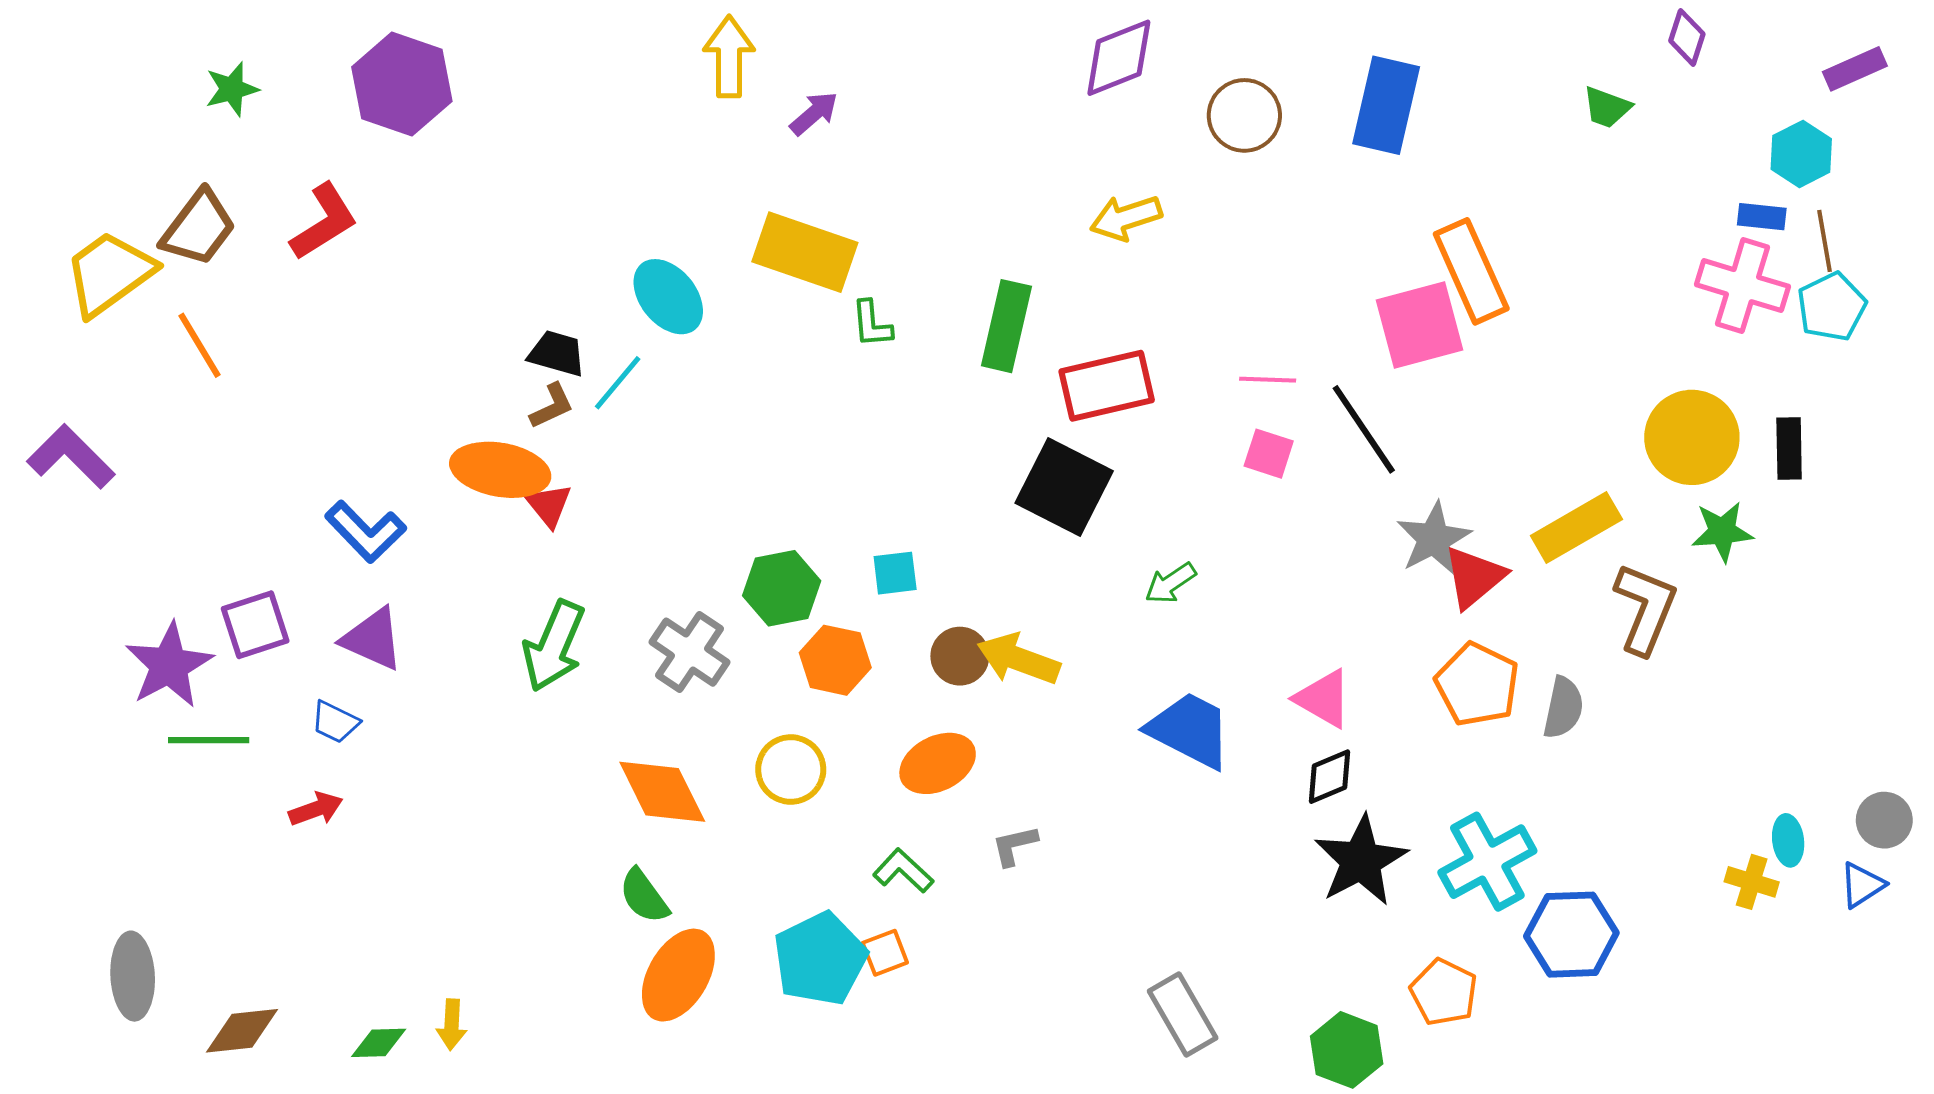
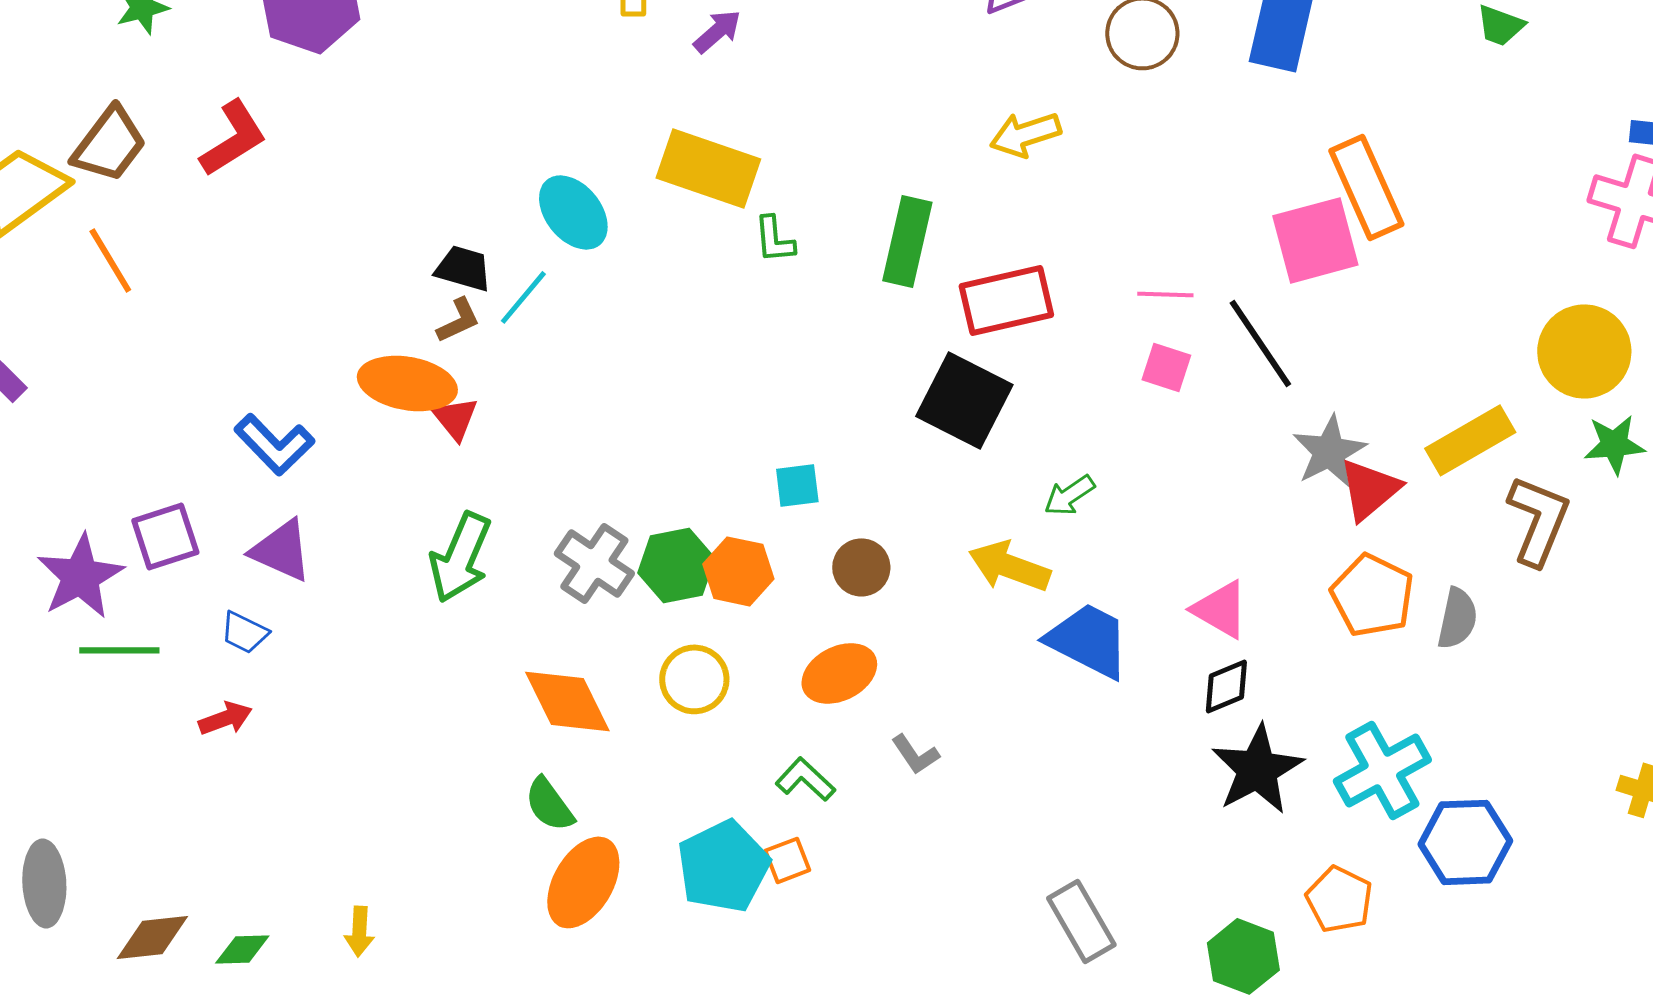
green hexagon: (782, 588) -> (676, 565), moved
yellow arrow: (1019, 659) -> (1009, 566), moved
gray L-shape: (1015, 845) -> (915, 754), turned -111
green diamond: (379, 1043) -> (242, 949), moved

